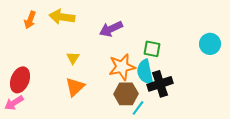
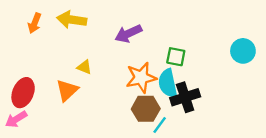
yellow triangle: (73, 58) -> (84, 67), turned -40
orange triangle: (75, 87) -> (67, 90), moved

